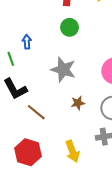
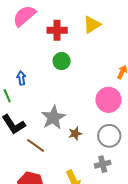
gray star: (63, 70) -> (53, 118), moved, turned 30

